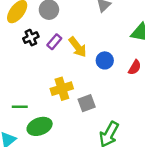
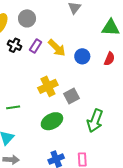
black cross: (31, 38) -> (15, 45), turned -32
green ellipse: (40, 126) -> (52, 121), moved

